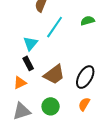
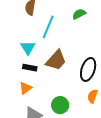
black rectangle: (28, 63) -> (30, 68), turned -40
brown trapezoid: (54, 74) -> (56, 60), moved

